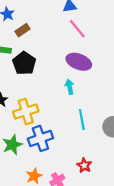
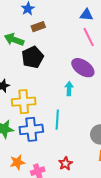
cyan line: (82, 119) -> (57, 120), moved

